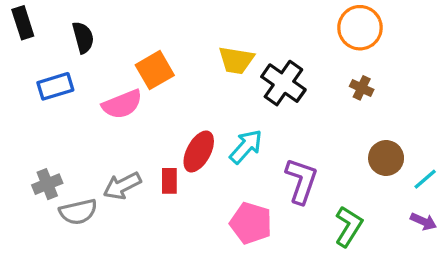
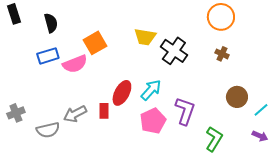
blue rectangle: (55, 86) -> (48, 56), moved
gray cross: (47, 184) -> (16, 113), moved
pink pentagon: (251, 223) -> (153, 121), moved, turned 30

